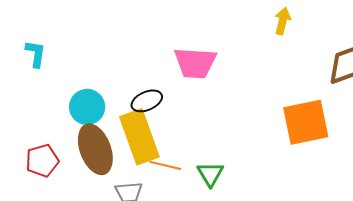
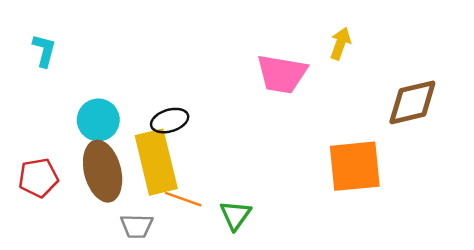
pink trapezoid: (195, 63) -> (282, 74), moved

